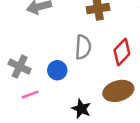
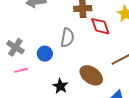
red diamond: (122, 52) -> (100, 26), moved, turned -70
brown ellipse: (118, 91) -> (91, 75), turned 45

